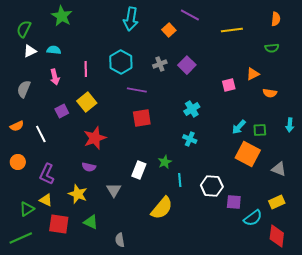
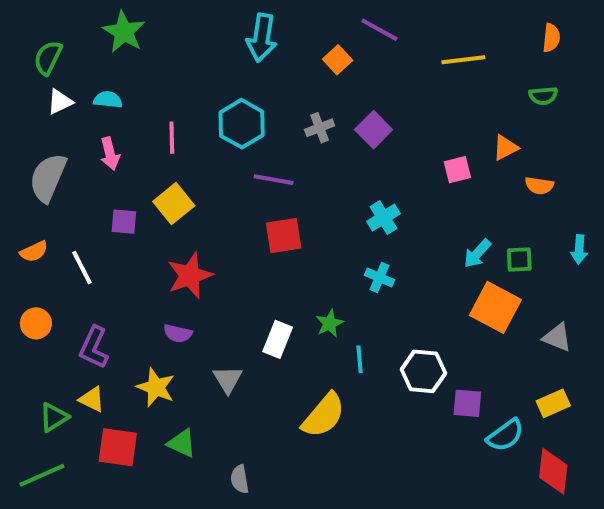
gray semicircle: (24, 89) -> (48, 178), size x1.4
purple square: (62, 111) -> (124, 222), turned 32

